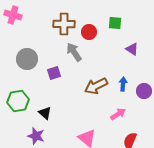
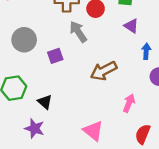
purple triangle: (132, 49) -> (131, 26), moved
blue arrow: (123, 84) -> (146, 51), moved
pink arrow: (118, 114) -> (129, 103), turned -35

